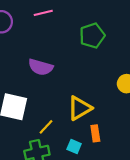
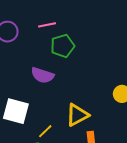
green pentagon: (92, 36) -> (63, 46), moved

